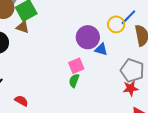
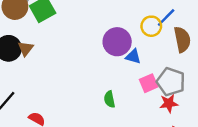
brown triangle: (23, 27) -> (26, 49), moved, turned 48
pink square: (76, 66) -> (149, 83), moved
green semicircle: (74, 81) -> (110, 99), moved, turned -32

